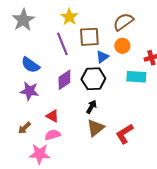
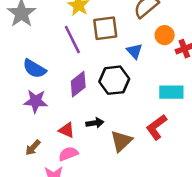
orange circle: (122, 46) -> (165, 35), moved
blue triangle: (102, 57) -> (135, 51), moved, turned -32
cyan rectangle: (136, 77) -> (171, 92), moved
black arrow: (91, 107) -> (95, 123), moved, turned 56
red L-shape: (125, 134) -> (156, 127), moved

